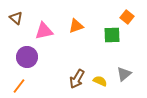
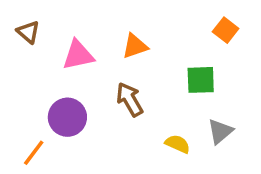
green square: (112, 35) -> (201, 80), moved
purple circle: (27, 57) -> (67, 117), moved
brown arrow: (77, 79) -> (130, 99), moved, turned 120

